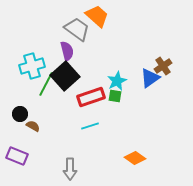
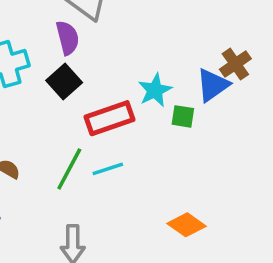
black square: (65, 76) -> (64, 82), size x0.7
green line: (46, 84) -> (69, 169), moved
green square: (115, 96) -> (183, 116), moved

